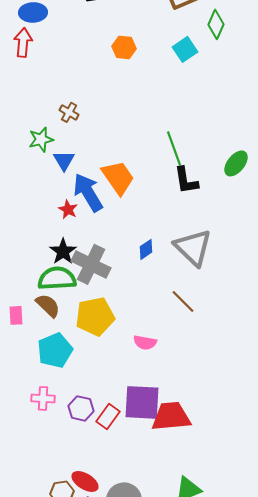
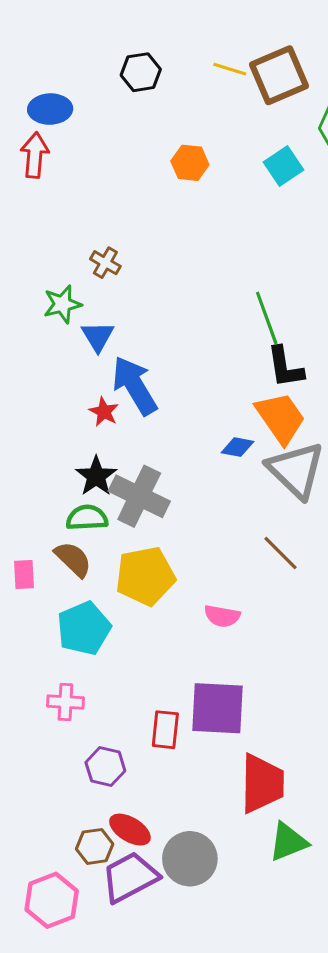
orange trapezoid: (118, 177) -> (281, 418), moved
blue diamond: (146, 249) -> (238, 447), moved, turned 45
green semicircle: (57, 278) -> (87, 518), size x0.7
purple hexagon: (81, 408) -> (105, 767), moved
red rectangle: (108, 416) -> (165, 730), turned -30
red trapezoid: (171, 416) -> (262, 783), moved, turned 96

